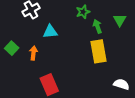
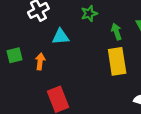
green star: (83, 12) -> (89, 13), moved
green square: (12, 48) -> (14, 55), turned 32

